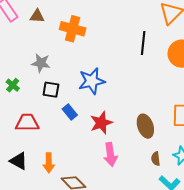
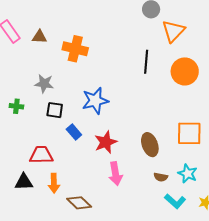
green cross: (13, 85) -> (16, 106), turned -32
red trapezoid: (27, 123) -> (41, 155), moved
brown semicircle: (156, 159) -> (161, 177), turned -72
black triangle: (19, 161) -> (24, 182), turned -30

